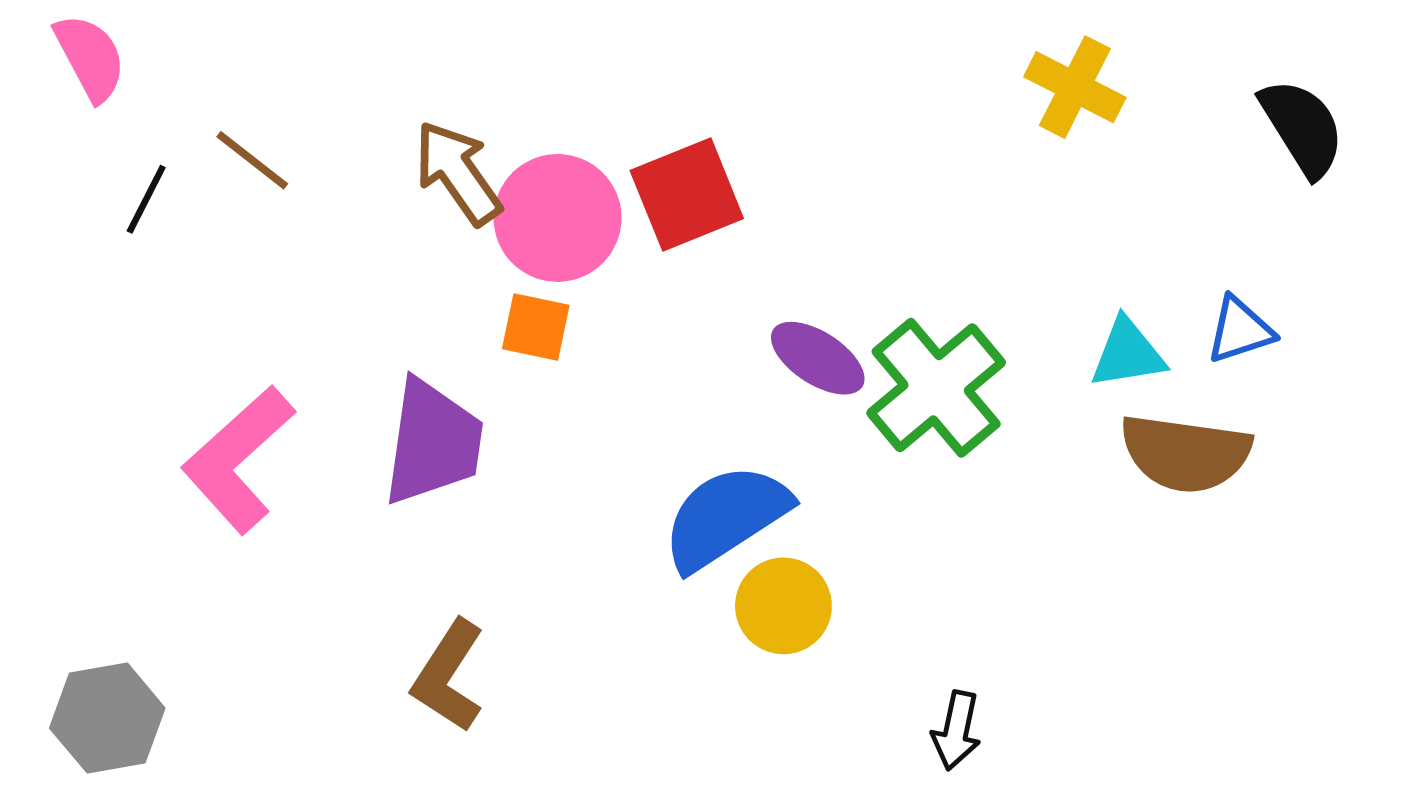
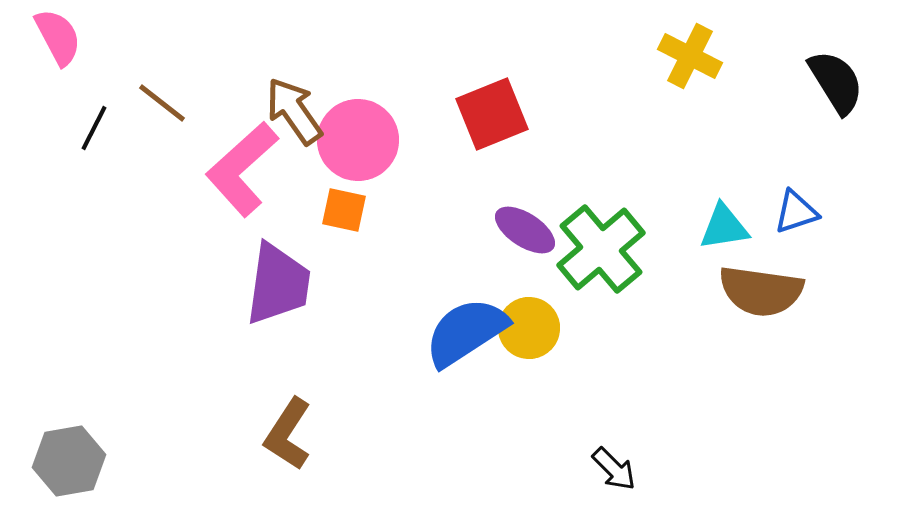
red square: (687, 195) -> (492, 114), moved
pink L-shape: (238, 459) -> (242, 169), moved
yellow circle: (783, 606) -> (529, 328), moved
black arrow: (956, 731) -> (614, 469), turned -57

